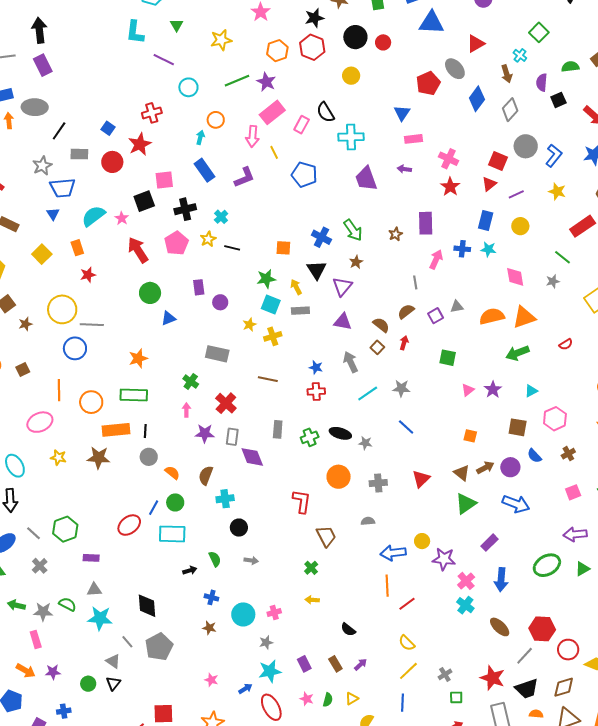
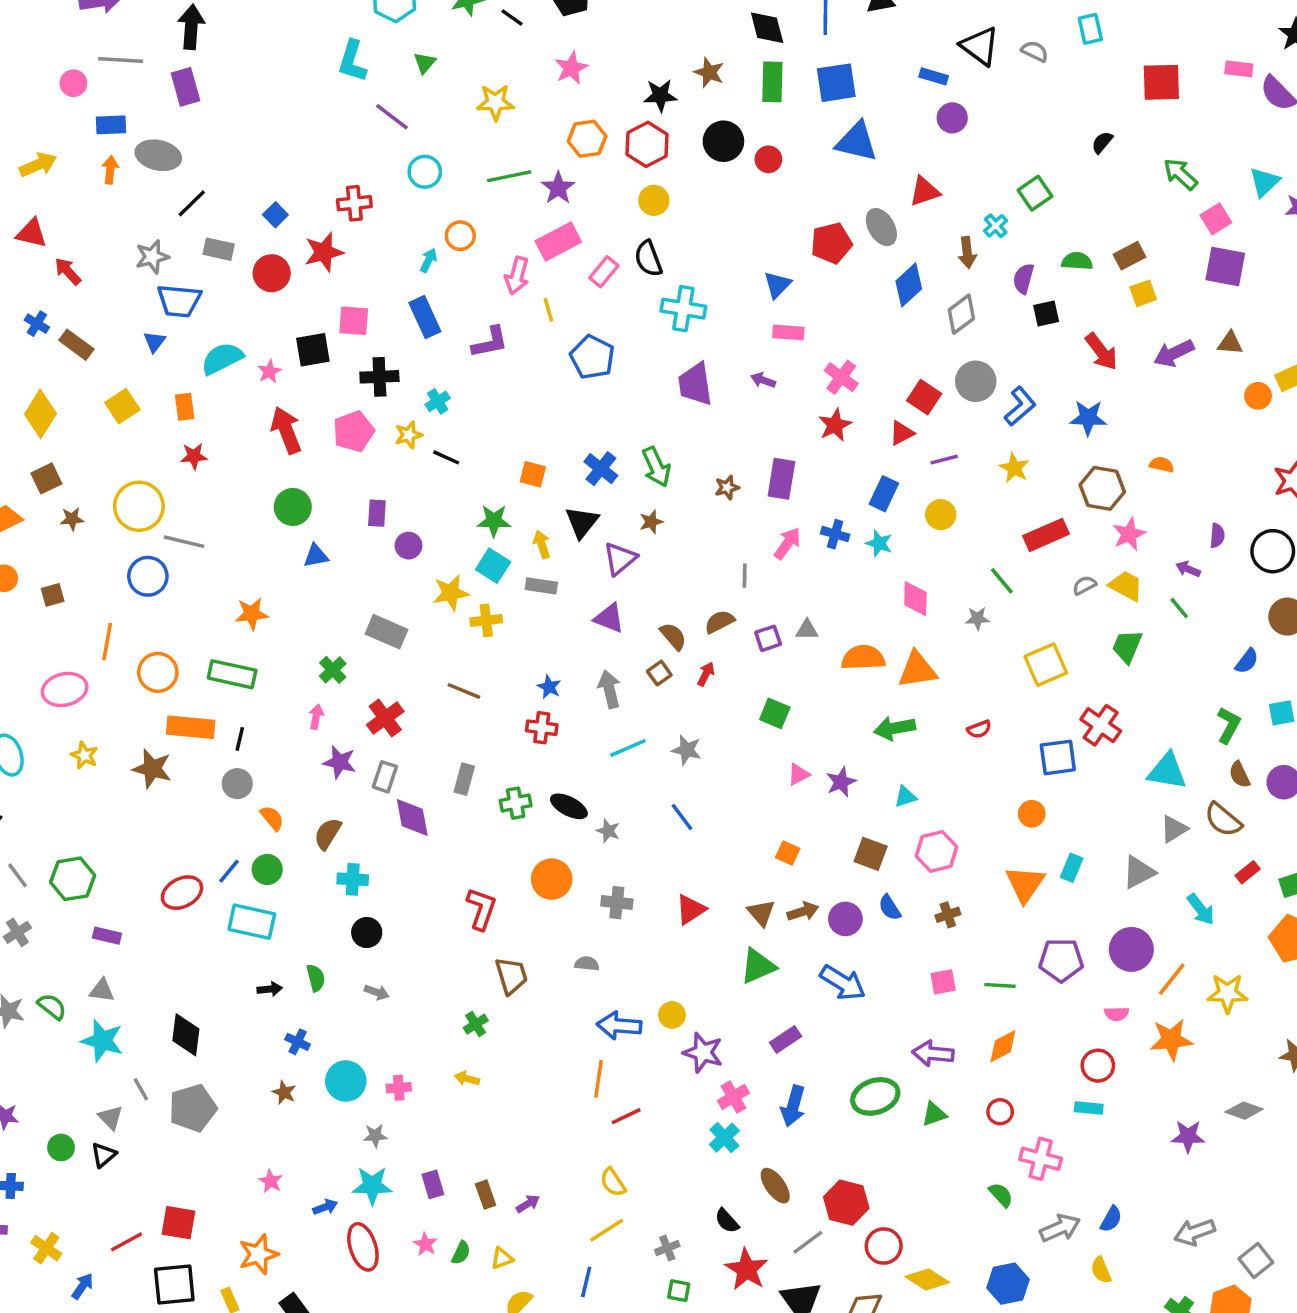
yellow circle: (351, 76) -> (654, 200), moved
yellow star: (250, 325) -> (451, 593), size x1.5
black semicircle: (348, 630) -> (727, 1221), moved

